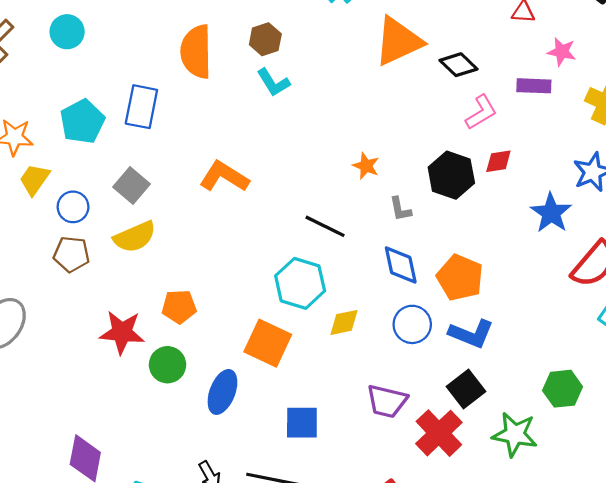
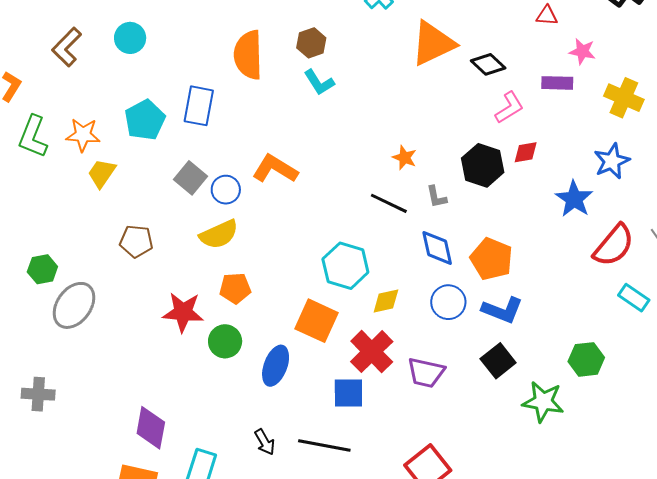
blue circle: (73, 207) -> (226, 190), moved
black line: (325, 226) -> (389, 203), moved
yellow semicircle: (135, 237) -> (219, 234), moved
red cross: (439, 433) -> (372, 352), moved

